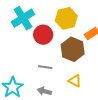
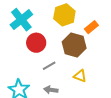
red circle: (43, 35) -> (36, 43), moved
gray line: (45, 67) -> (49, 66), turned -32

